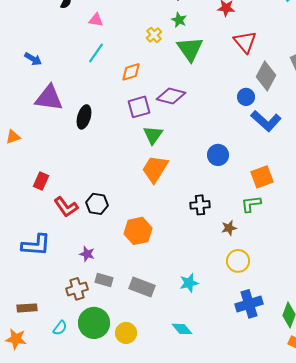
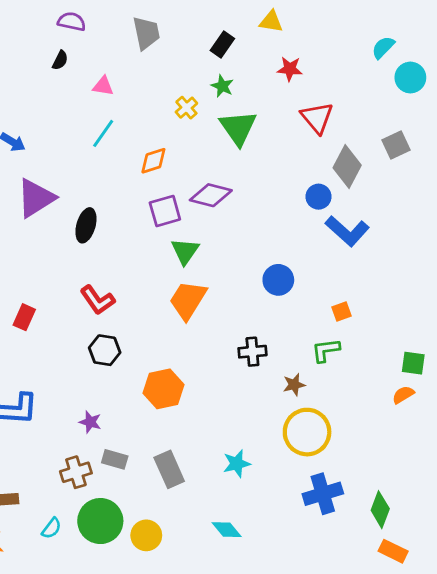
purple triangle: (49, 98) -> (36, 198), turned -40
orange square: (262, 177) -> (341, 311), size x0.6
red L-shape: (66, 207) -> (97, 300), moved
yellow circle: (238, 261) -> (307, 432), size x1.4
gray rectangle: (142, 287) -> (169, 469), turned 45

